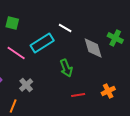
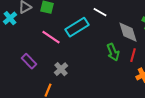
green arrow: (66, 68) -> (113, 52), moved
red line: (78, 95) -> (133, 55), moved, turned -64

